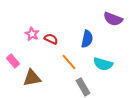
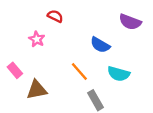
red semicircle: (51, 39) -> (55, 16), moved
blue semicircle: (87, 39) -> (100, 45), turned 108

